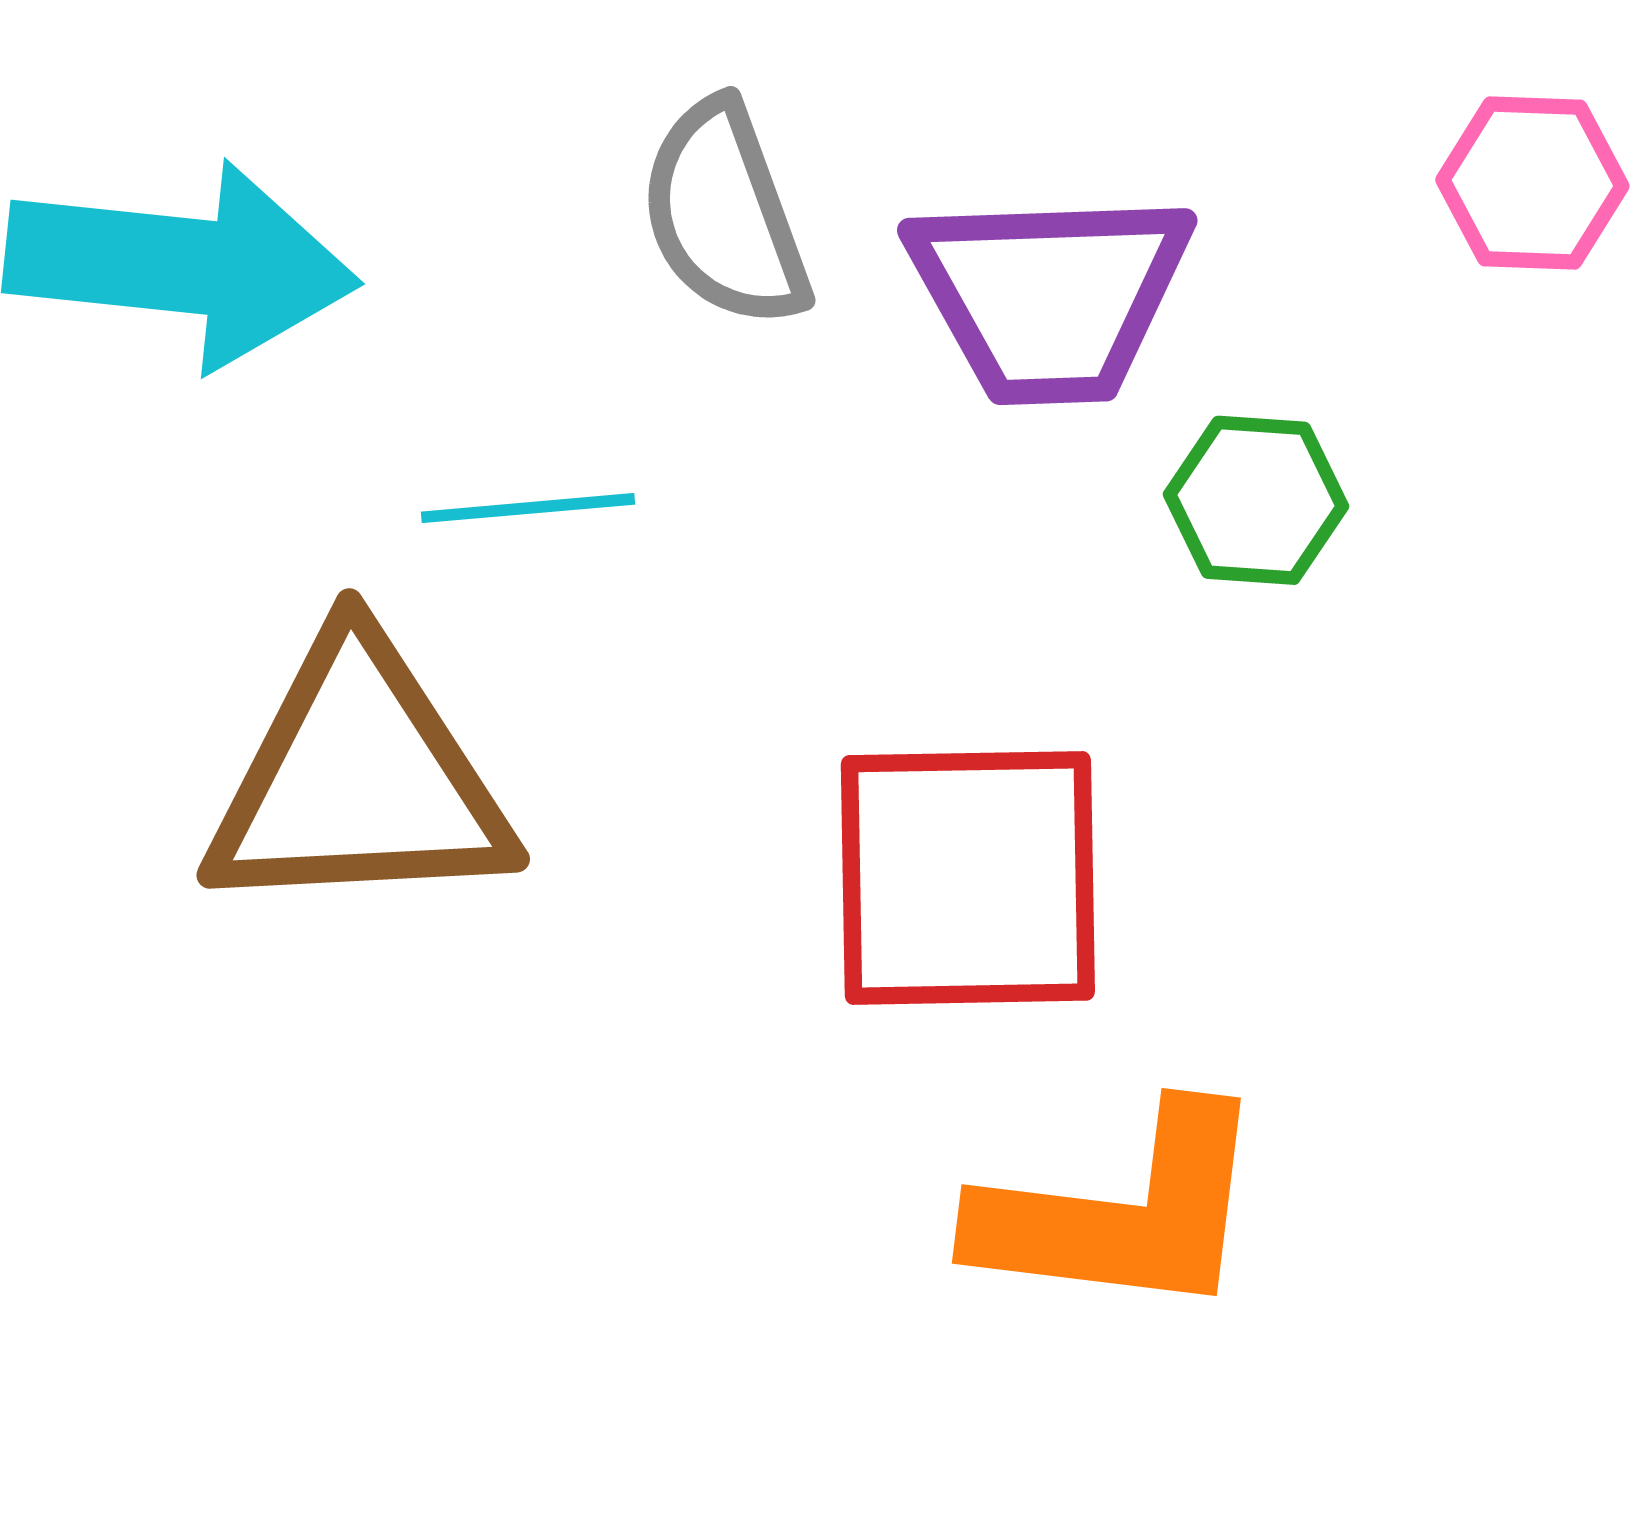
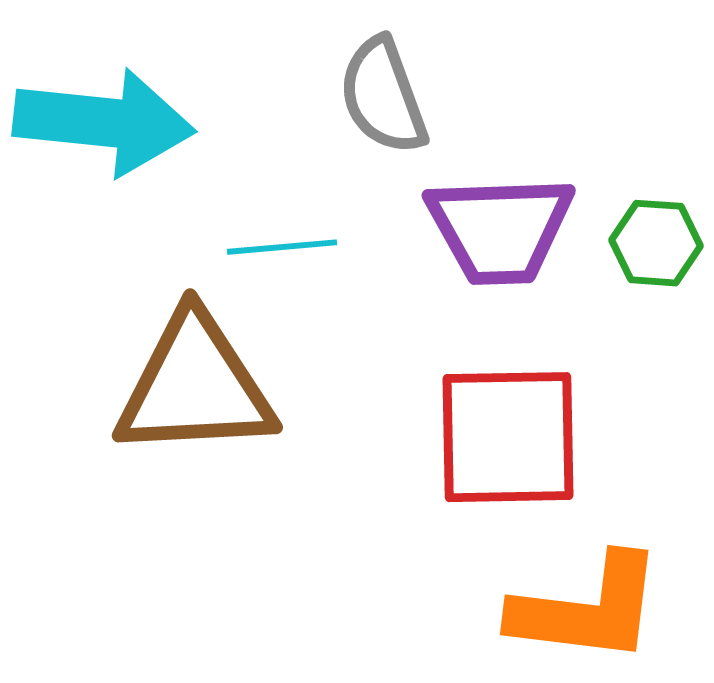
purple trapezoid: (1050, 296) -> (500, 229), moved

